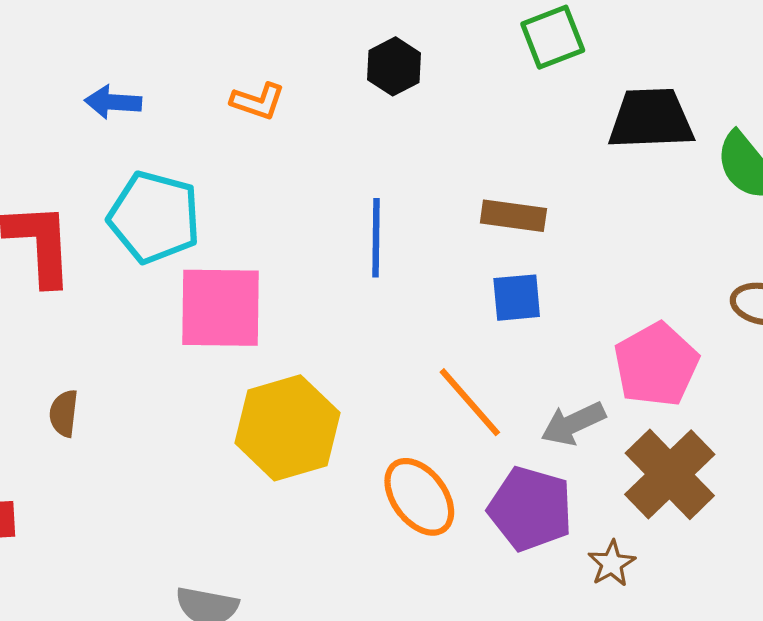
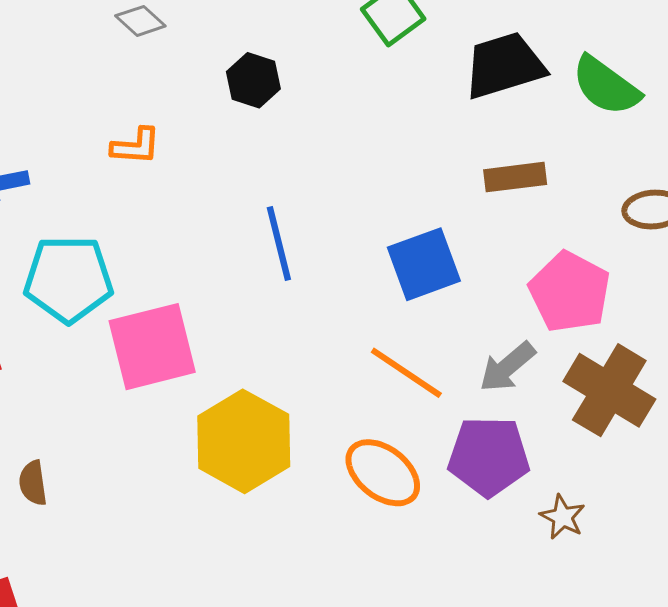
brown rectangle: (513, 216) -> (515, 177), moved
blue square: (517, 298) -> (424, 264), size x1.4
brown star: (612, 564) -> (563, 517), moved

